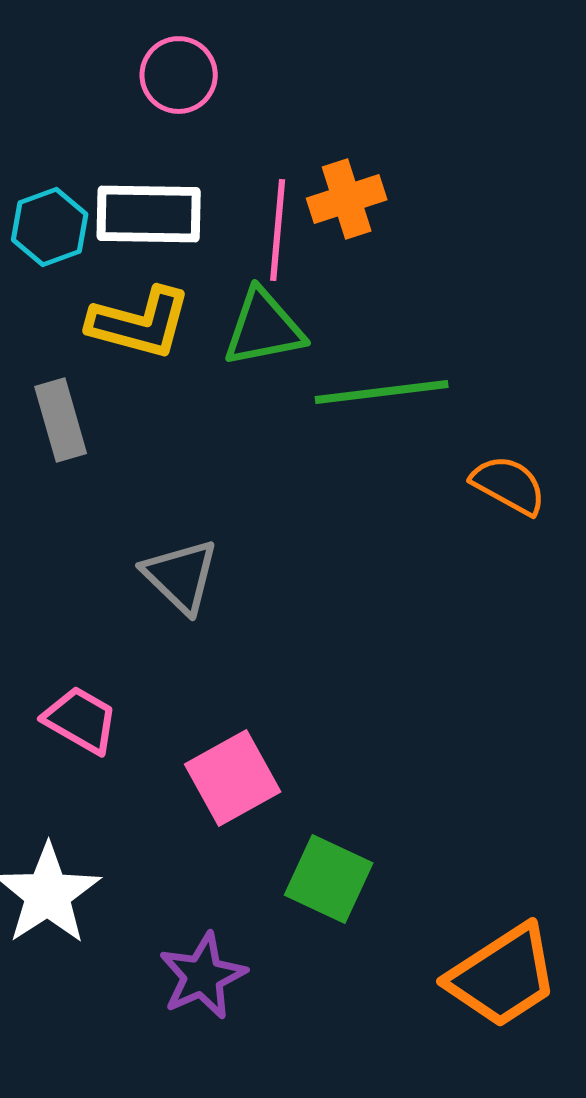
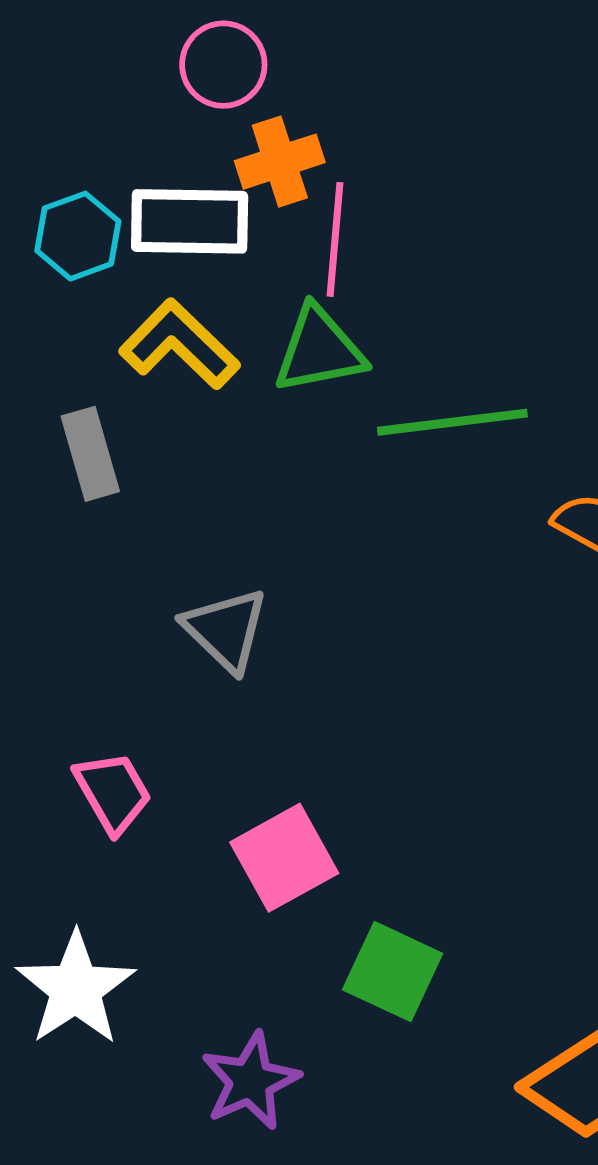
orange cross: (347, 199) -> (280, 162), moved
yellow L-shape: (140, 323) -> (179, 344), turned -151
pink trapezoid: (81, 720) -> (113, 792), turned 30

